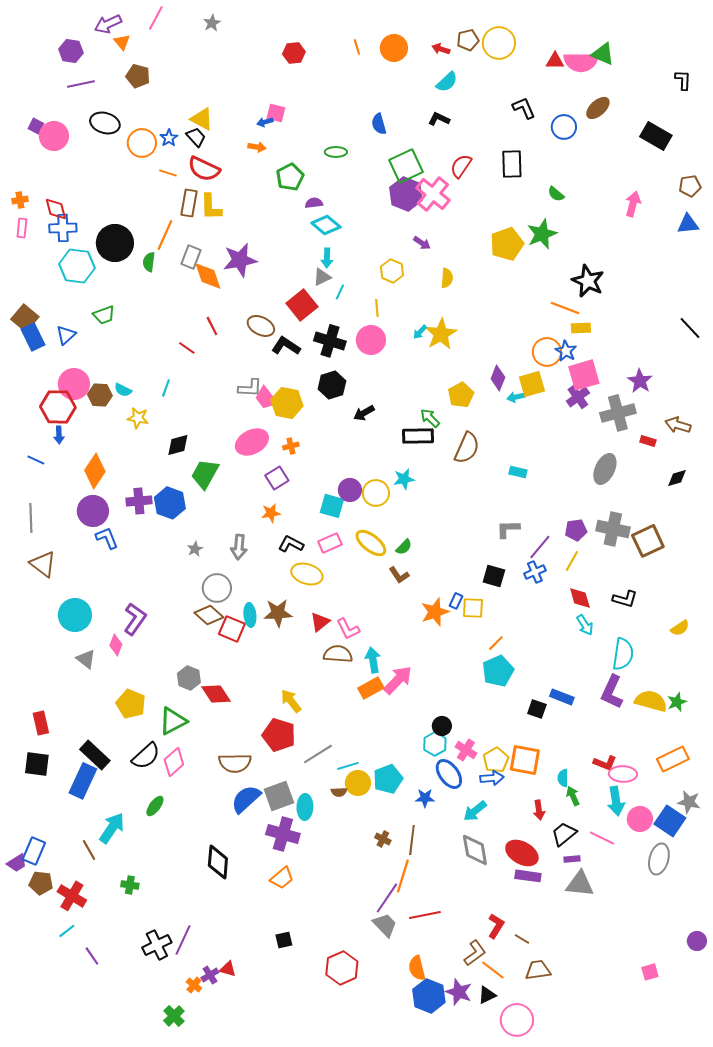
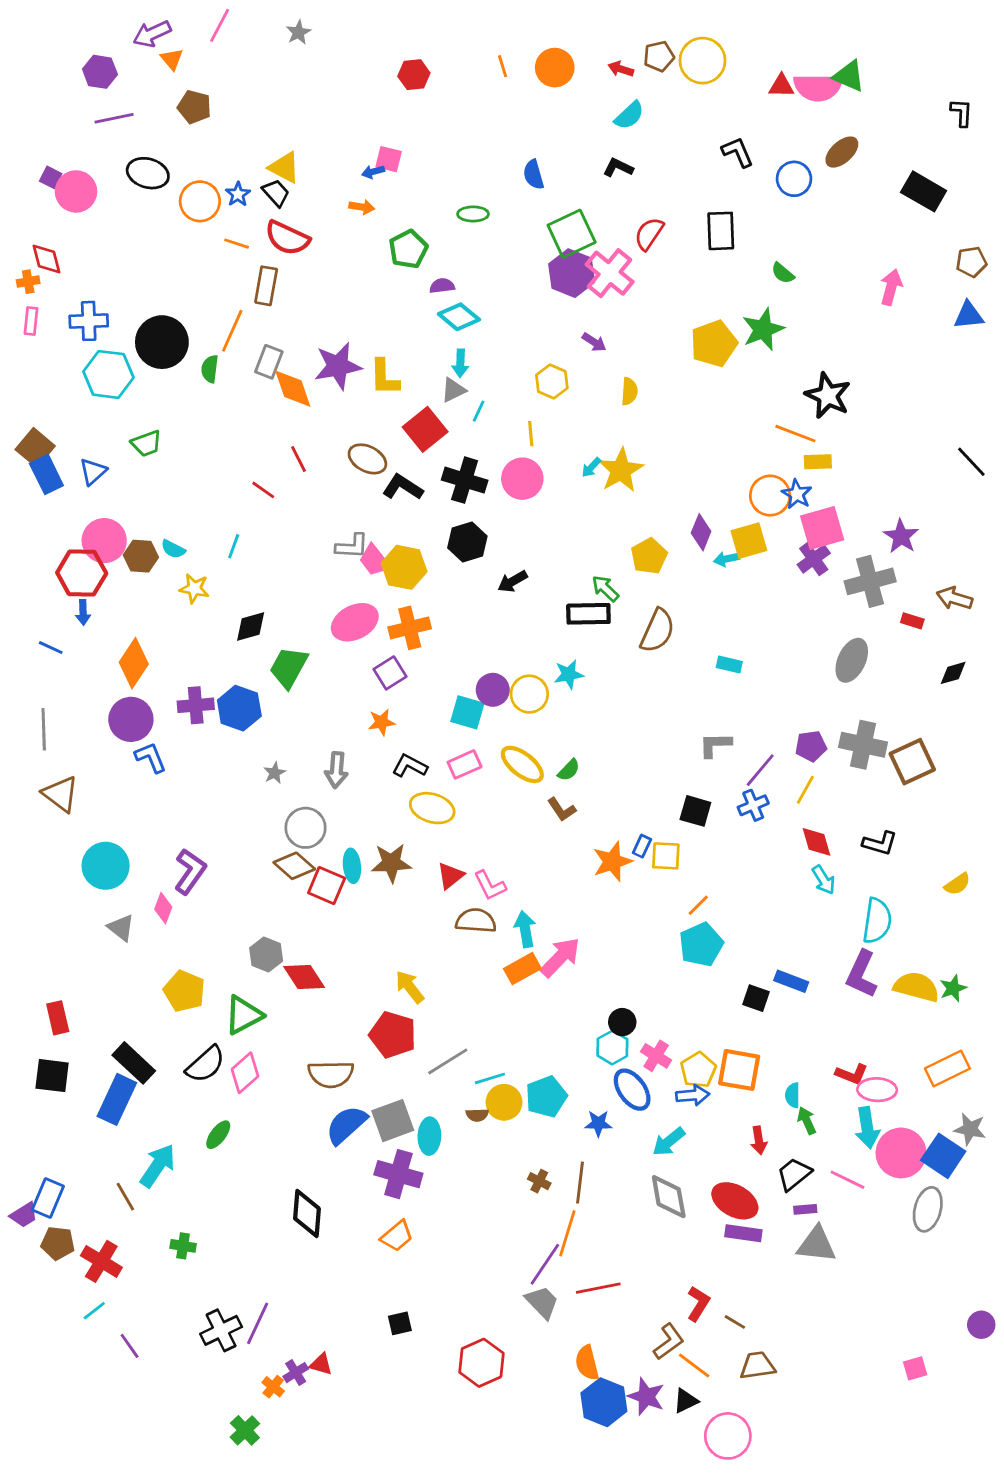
yellow L-shape: (211, 207) -> (384, 377), moved
red diamond: (56, 209) -> (46, 259), moved
orange cross: (291, 446) -> (410, 628), size x1.8
pink circle: (640, 819) -> (901, 1153), size x1.4

